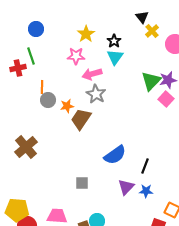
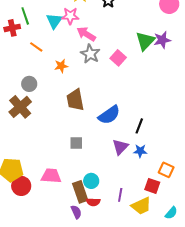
cyan triangle: (115, 57) -> (54, 21), moved
pink arrow: (92, 74) -> (86, 34), turned 48
orange line: (42, 87) -> (36, 47), turned -56
pink square: (166, 99) -> (118, 58), moved
gray circle: (48, 100) -> (29, 84), moved
brown trapezoid: (81, 119) -> (75, 100), moved, turned -45

